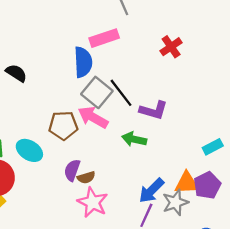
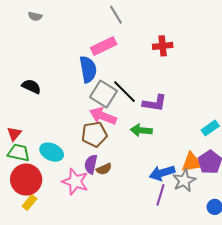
red cross: (171, 47) -> (163, 46), turned 36
brown pentagon: (63, 125) -> (94, 134), moved
blue arrow: (151, 191) -> (162, 173), turned 35
pink star: (93, 202) -> (75, 182), moved

